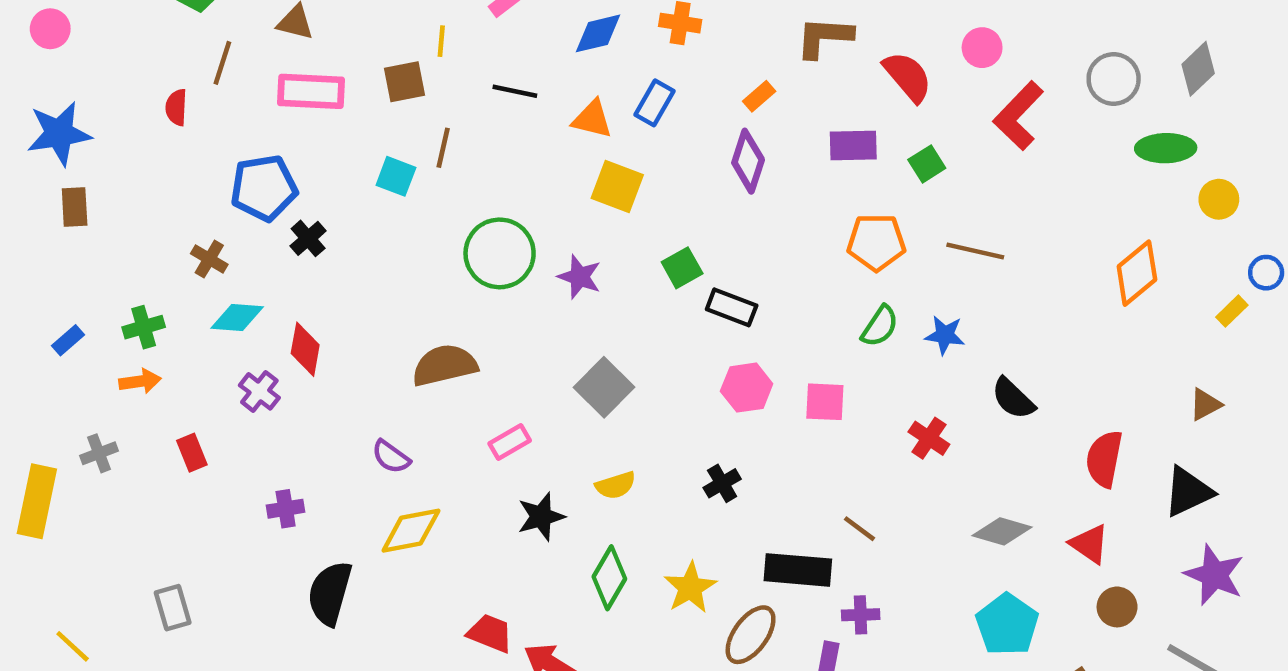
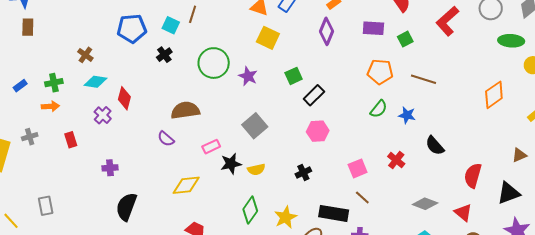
blue pentagon: (264, 188) -> (132, 29), moved
black cross: (308, 238) -> (164, 55), moved
black rectangle: (732, 307) -> (314, 95), turned -70
pink square: (825, 402) -> (358, 168), moved, turned -30
purple semicircle: (391, 457) -> (166, 139), moved
black star: (541, 517) -> (231, 164), moved
yellow diamond: (411, 531) -> (186, 185), moved
gray rectangle: (173, 608) -> (46, 206), moved

